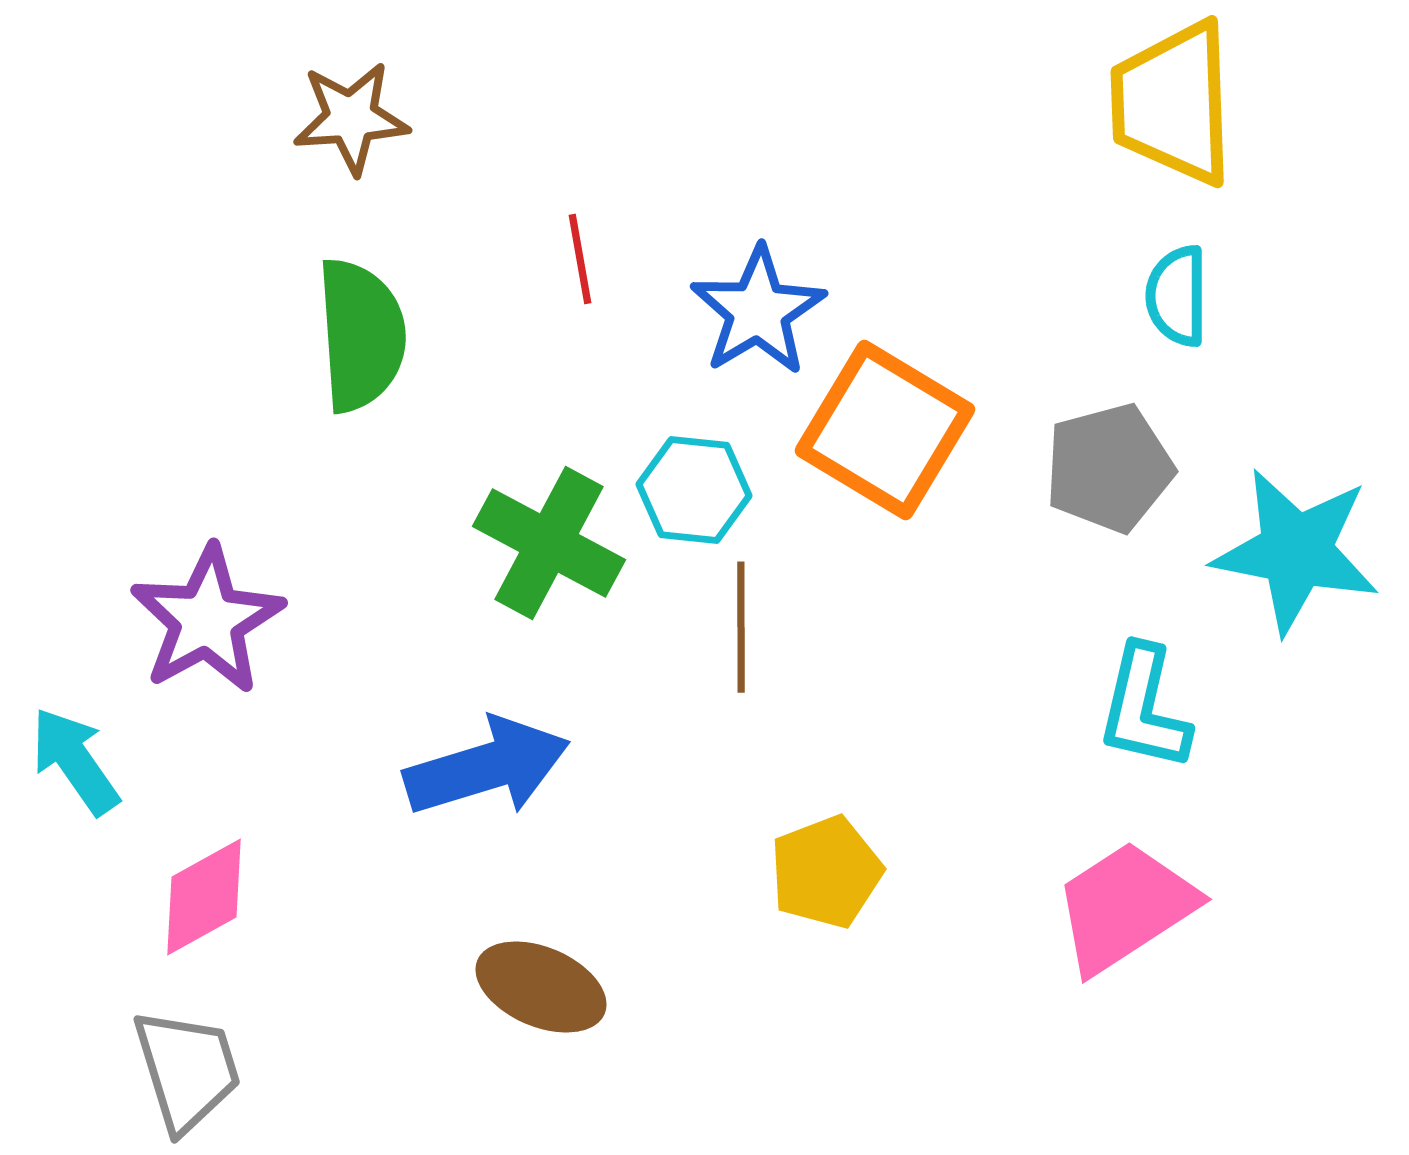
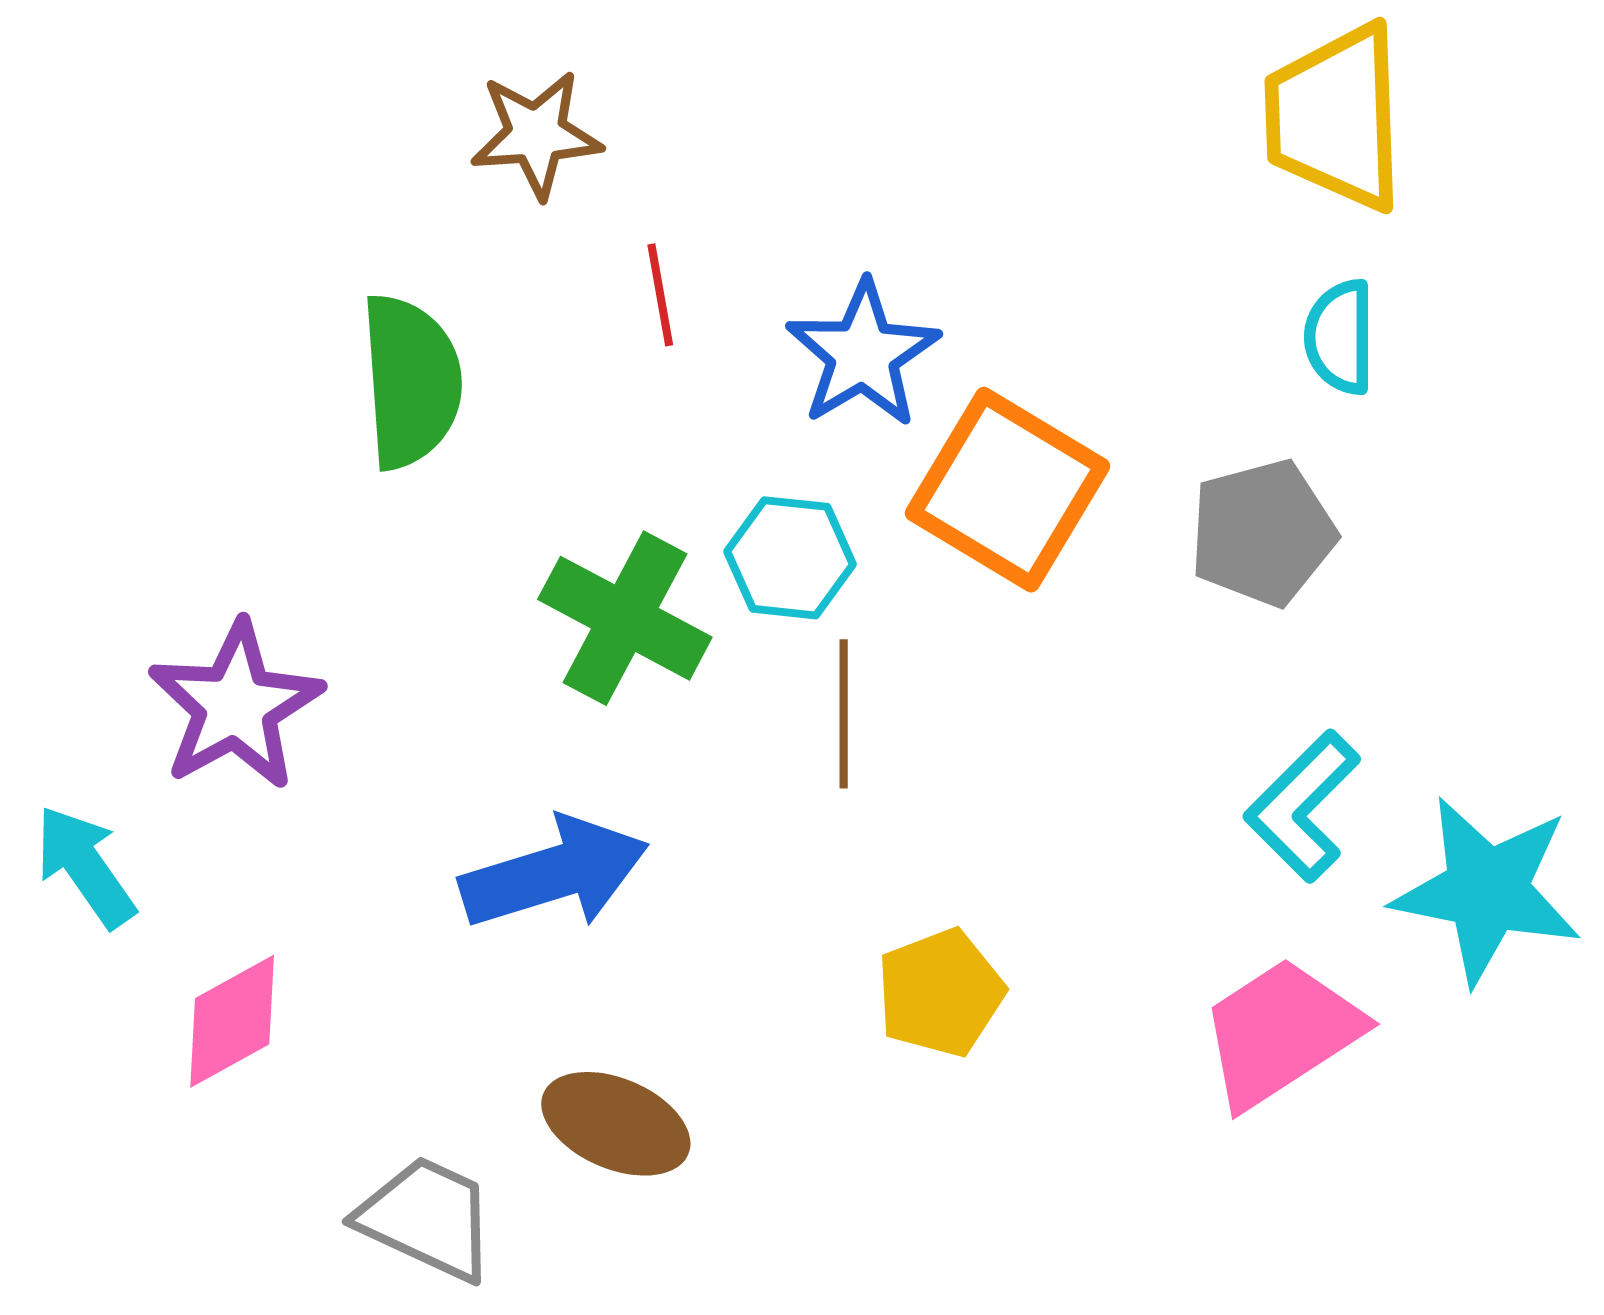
brown star: (351, 118) -> (536, 134), moved
cyan star: (1296, 551) -> (1487, 890), moved
cyan L-shape: (1144, 708) -> (1302, 806), turned 32
gray trapezoid: (187, 1070) -> (427, 1218), moved, turned -48

